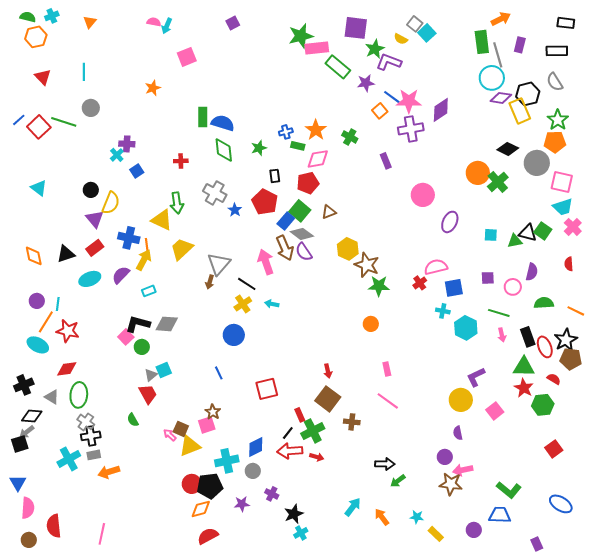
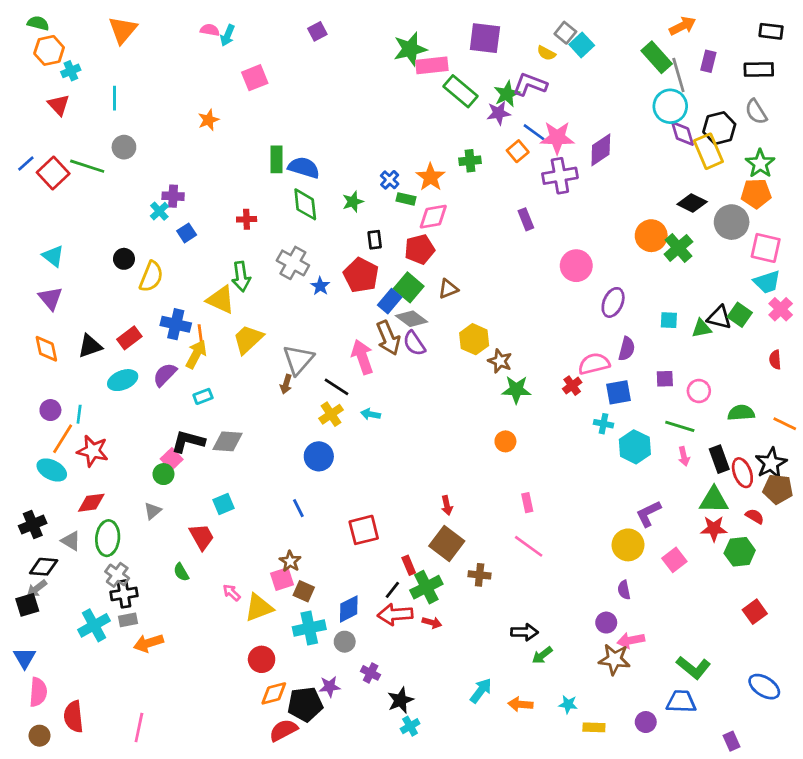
cyan cross: (52, 16) -> (71, 71), moved
orange triangle: (90, 22) -> (123, 30), size x1.6
green rectangle: (482, 42) -> (657, 57), turned -35
green star: (375, 49) -> (507, 94), moved
purple diamond: (501, 98) -> (683, 134), turned 65
blue cross: (286, 132) -> (390, 180), turned -32
green cross: (350, 137) -> (470, 161), moved, turned -35
purple triangle: (95, 219) -> (50, 298), moved
brown star: (367, 265) -> (500, 361), size x0.7
purple semicircle: (532, 272) -> (627, 349), moved
green circle: (142, 347) -> (163, 474), moved
gray triangle: (151, 375) -> (153, 511), moved
red star: (524, 388) -> (714, 529), turned -30
brown square: (181, 429) -> (304, 591), moved
black pentagon: (210, 486) -> (305, 704), moved
orange arrow: (382, 517) -> (520, 704), turned -48
yellow rectangle: (436, 534) -> (594, 727), turned -42

